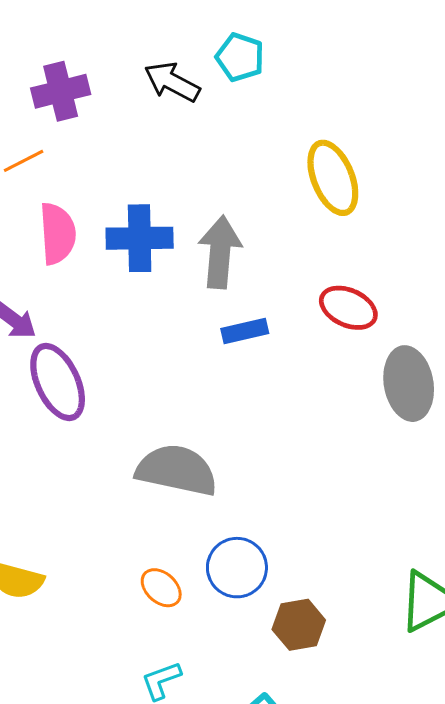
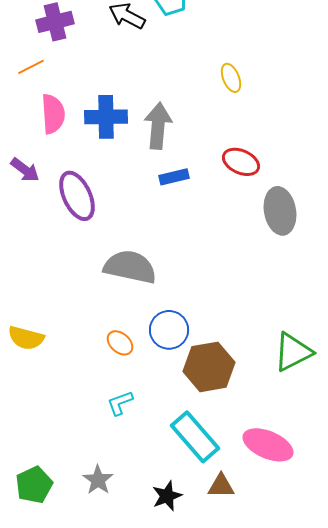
yellow ellipse: (333, 178) -> (231, 78), size x0.6
purple ellipse: (58, 382) -> (77, 196), moved
brown hexagon: (299, 625) -> (209, 367), size x1.5

